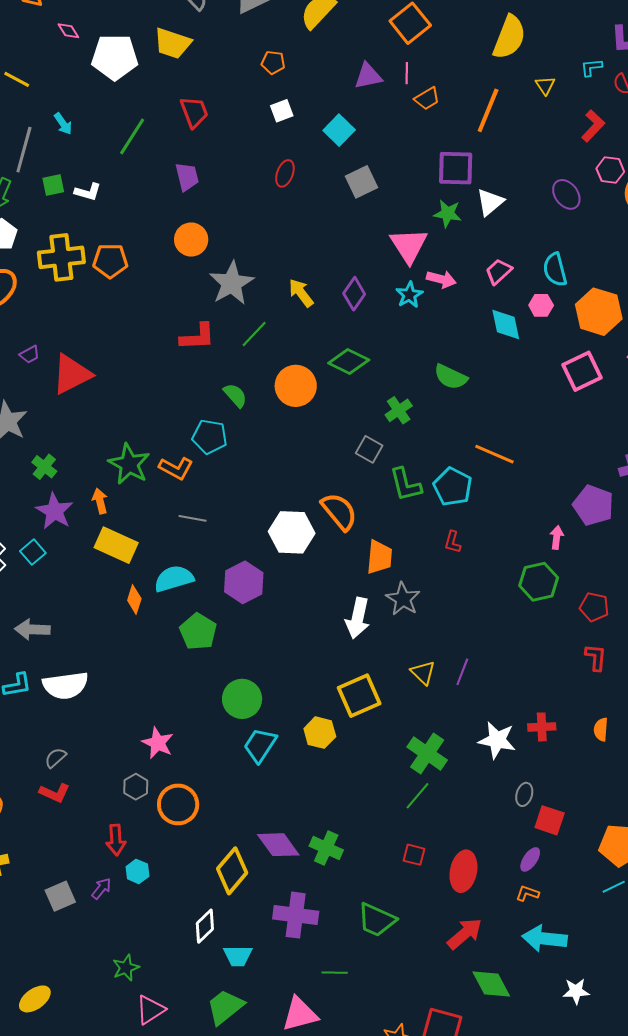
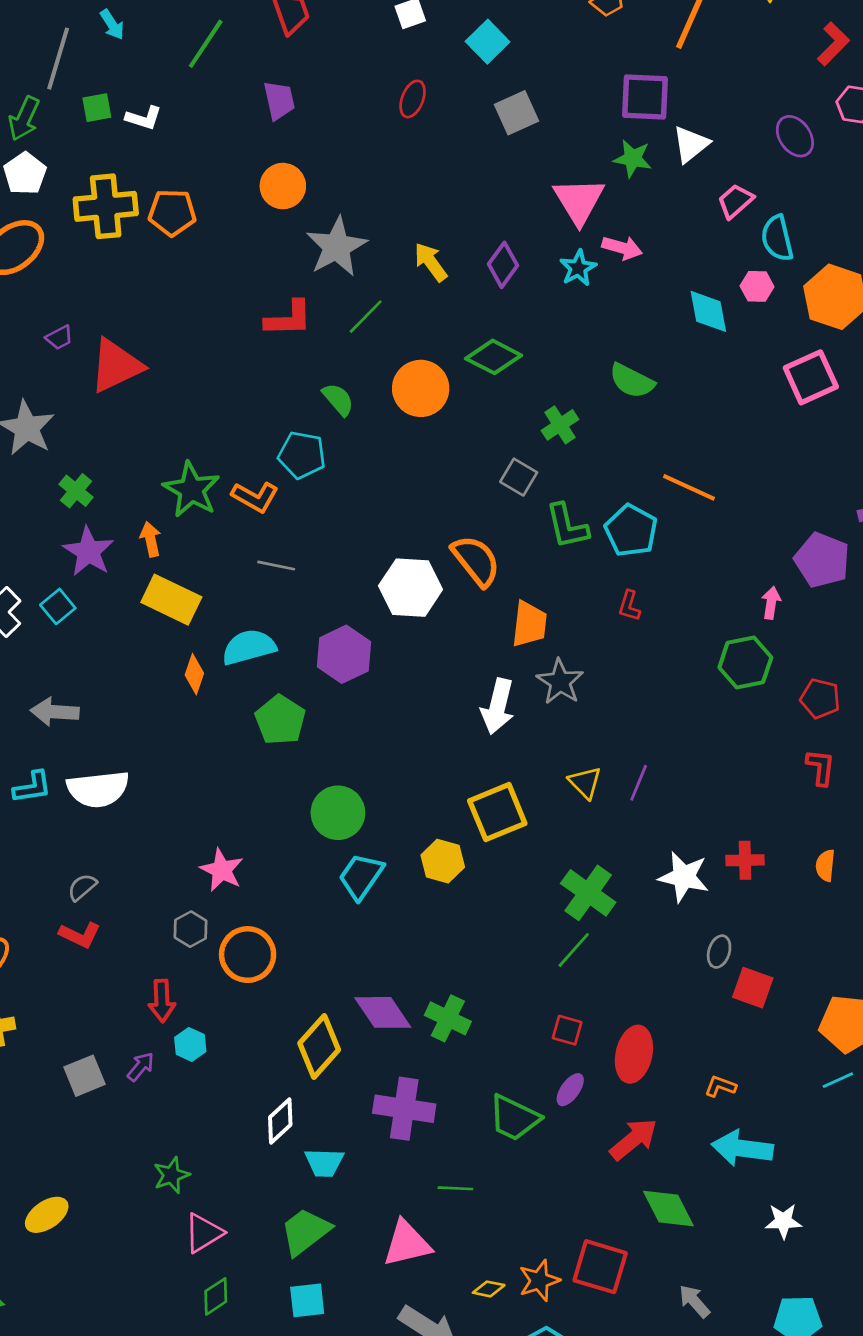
pink trapezoid: (498, 271) -> (735, 201), moved
purple ellipse: (530, 859) -> (570, 1090), moved

